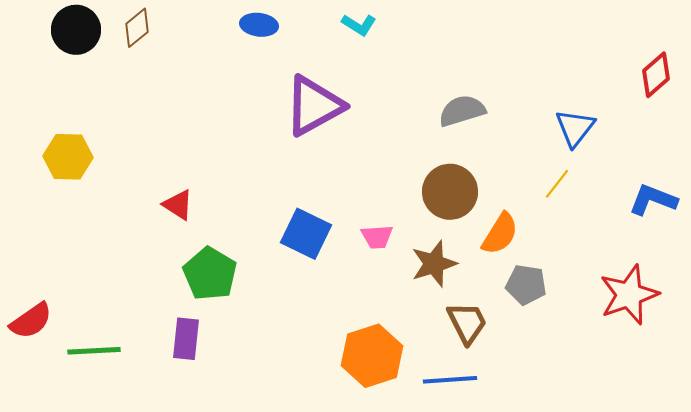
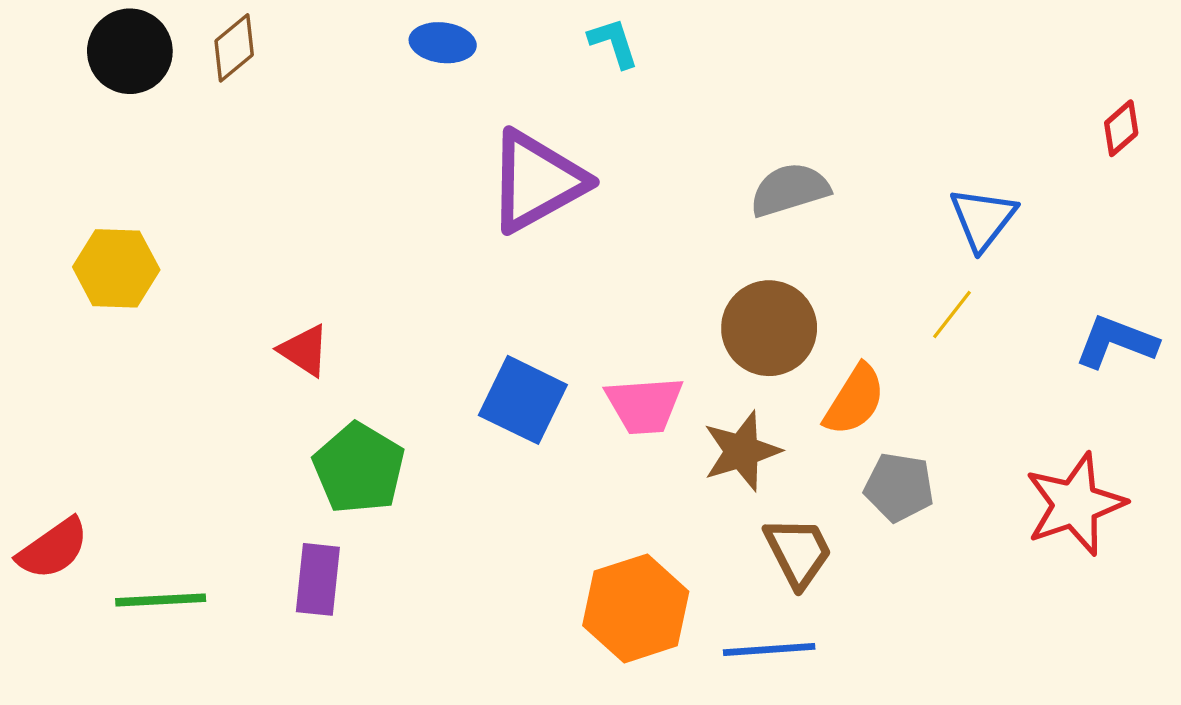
cyan L-shape: (359, 25) -> (614, 43), turned -140
red diamond: (656, 75) -> (1121, 128), size x0.7
pink trapezoid: (377, 237) -> (644, 405), size x1.4

